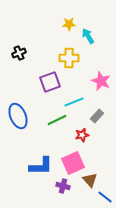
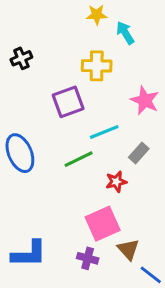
blue L-shape: (41, 166) -> (29, 254), moved

